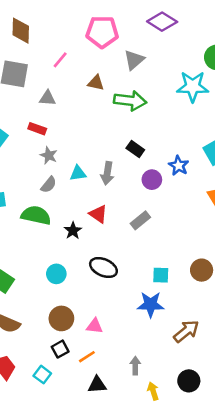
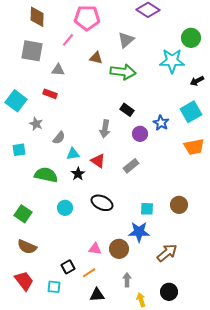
pink pentagon: (102, 32) -> (87, 18), moved
gray star: (49, 155) -> (36, 124), moved
cyan triangle: (78, 173) -> (73, 154), moved
green semicircle: (36, 215) -> (46, 175), moved
brown circle: (61, 318) -> (119, 249), moved
cyan square: (42, 375) -> (54, 287), turned -32

